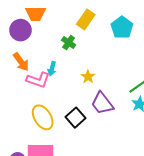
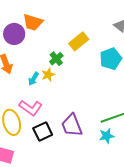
yellow star: (88, 77) -> (48, 75), moved
pink L-shape: (38, 80) -> (31, 108), moved

